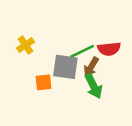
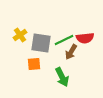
gray square: (65, 67) -> (41, 43), moved
green arrow: (94, 86) -> (62, 77), moved

